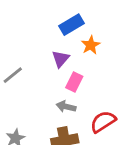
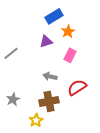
purple triangle: (61, 59) -> (46, 41), turned 32
pink rectangle: (74, 82) -> (70, 55), moved

